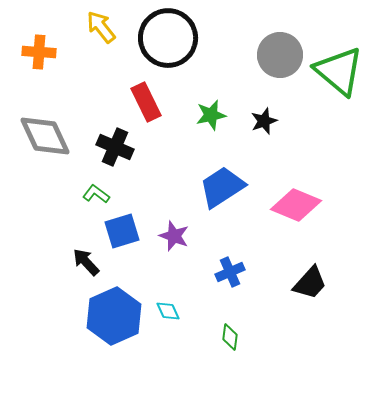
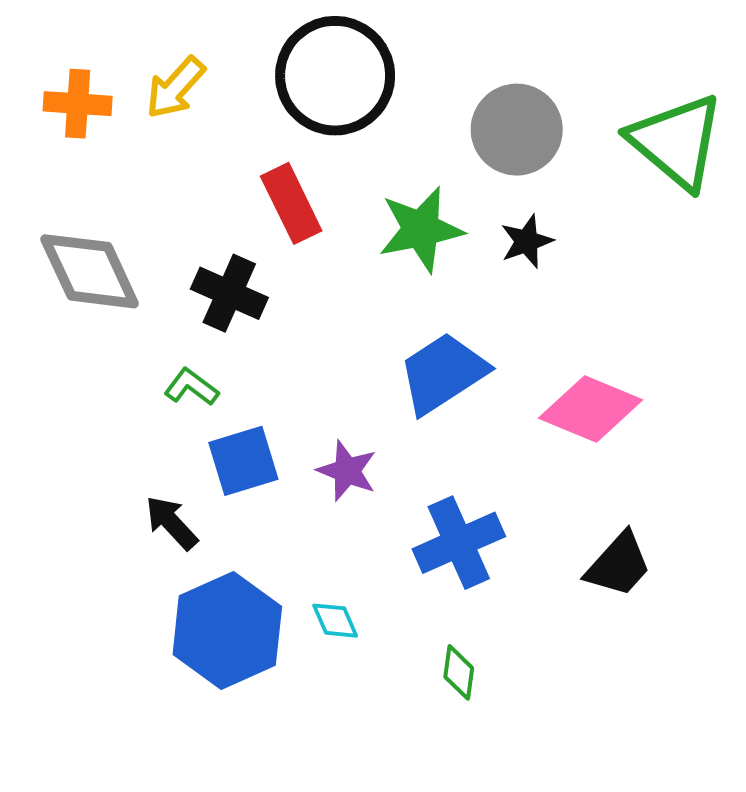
yellow arrow: (101, 27) -> (175, 88), moved, turned -100
gray circle: (280, 55) -> (517, 130), moved
green star: (211, 115) -> (421, 229), size x1.4
blue cross: (230, 272) -> (459, 543), size x1.5

